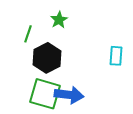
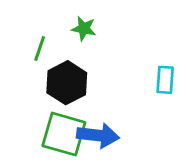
green star: (59, 20) -> (84, 29), turned -30

